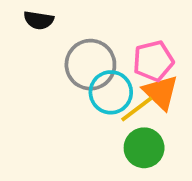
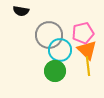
yellow line: (137, 109) -> (88, 66), moved, turned -60
green circle: (144, 148) -> (55, 71), moved

